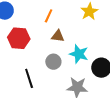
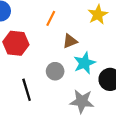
brown triangle: (58, 36) -> (70, 41), moved, turned -32
cyan star: (79, 54) -> (84, 63), turned 30

